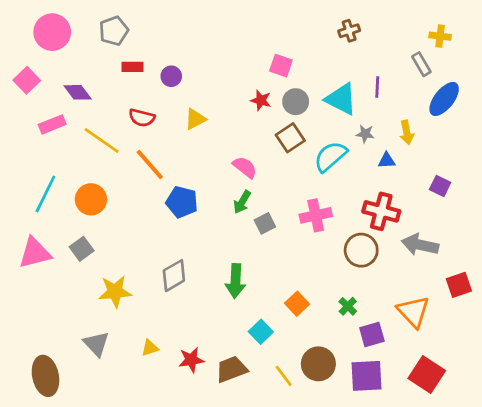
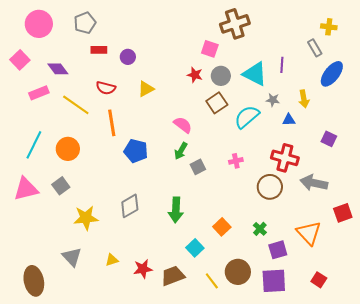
brown cross: (349, 31) -> (235, 24), moved, size x1.8
orange line: (150, 165) -> (112, 123), turned 32
pink cross: (316, 215) -> (236, 161), size x0.6
red square: (427, 375) -> (319, 280), size x0.6

